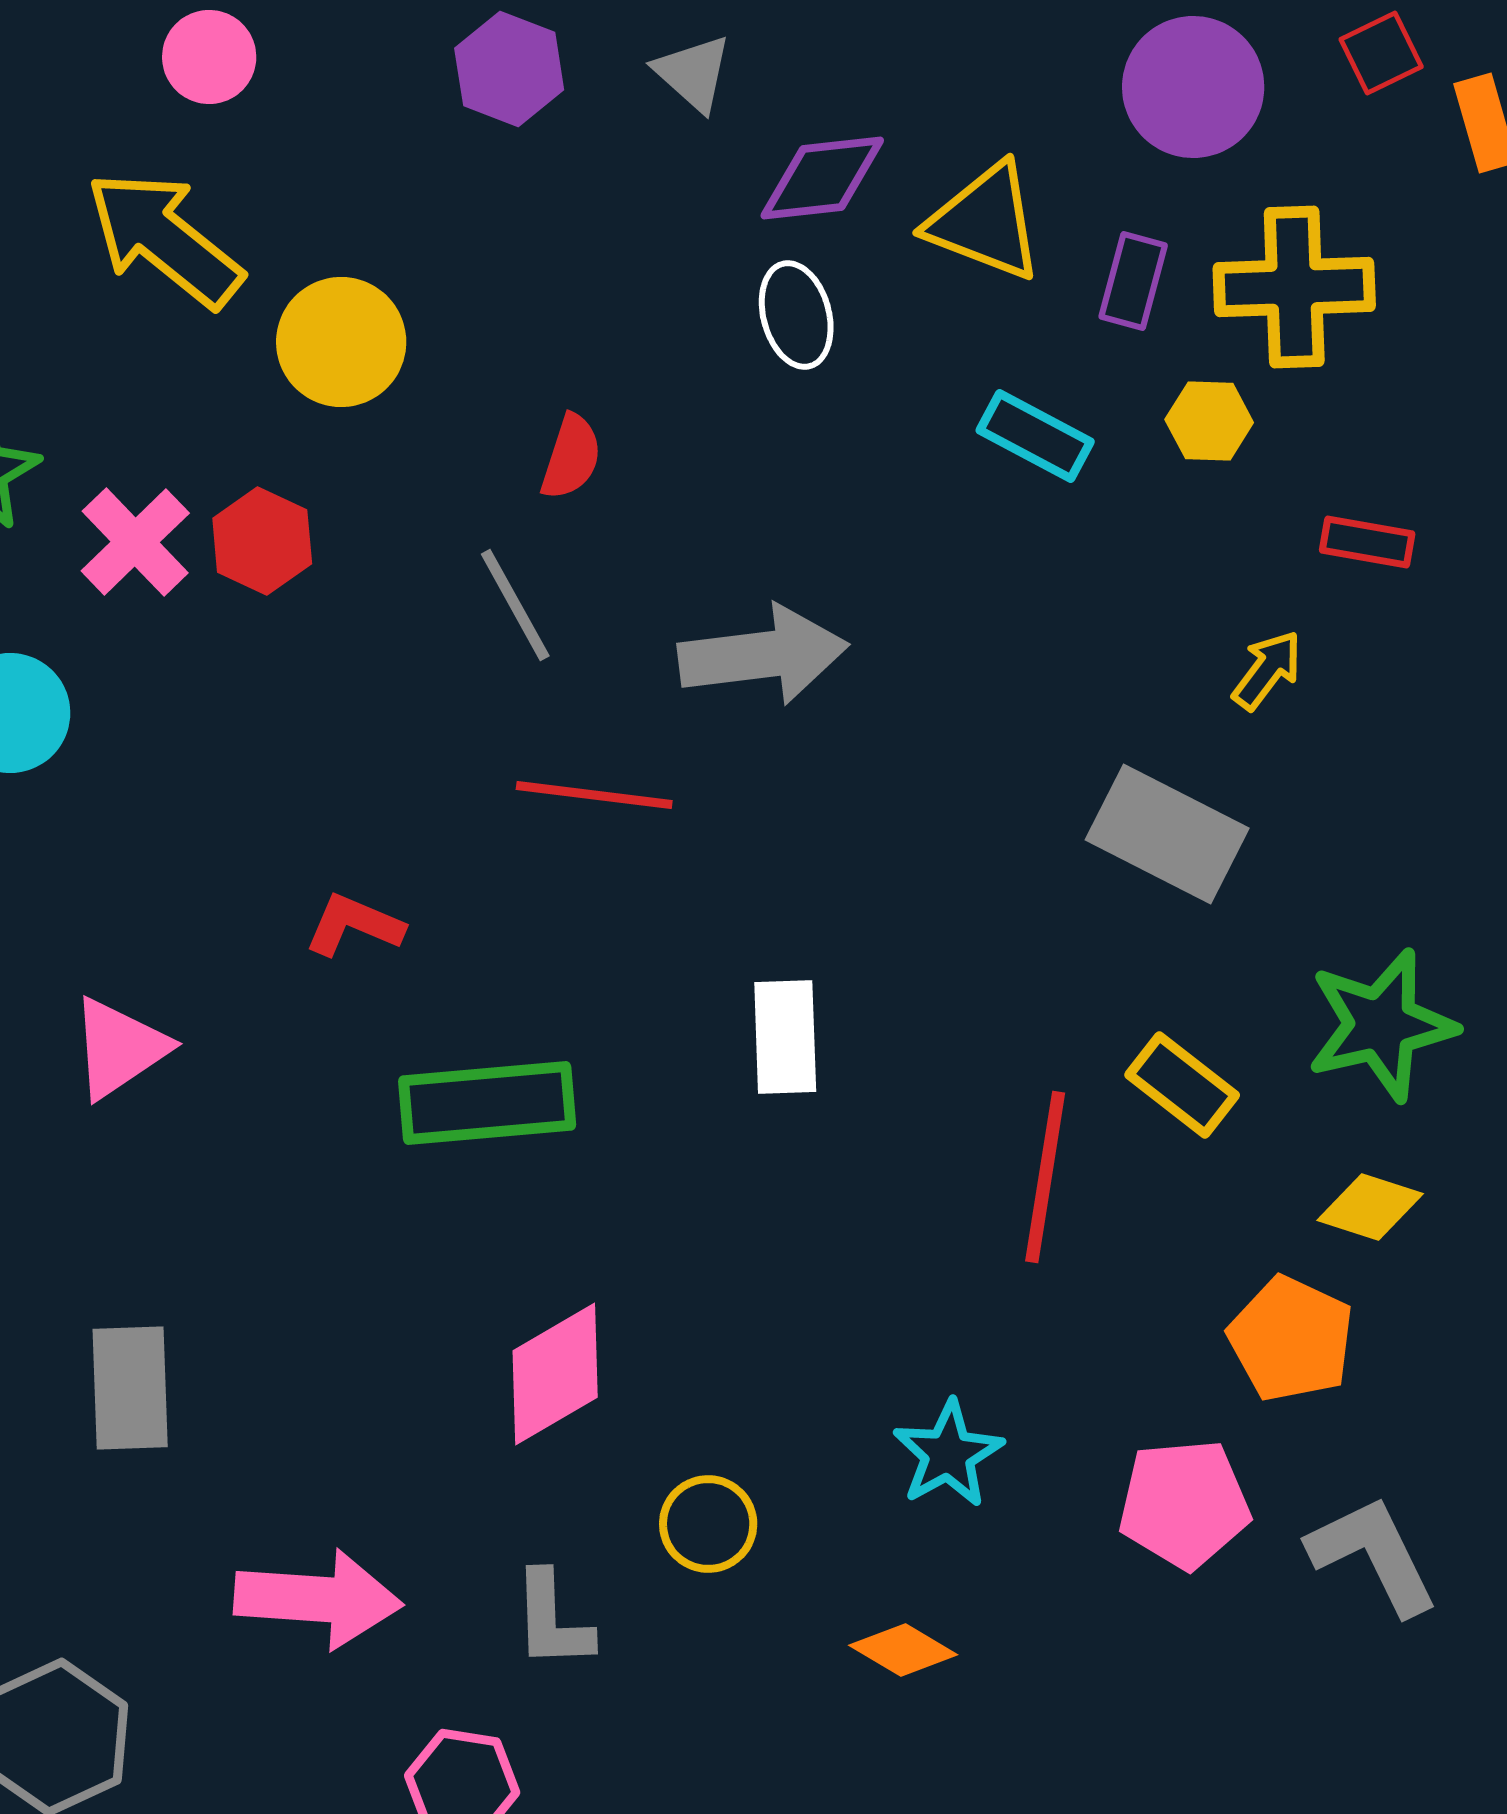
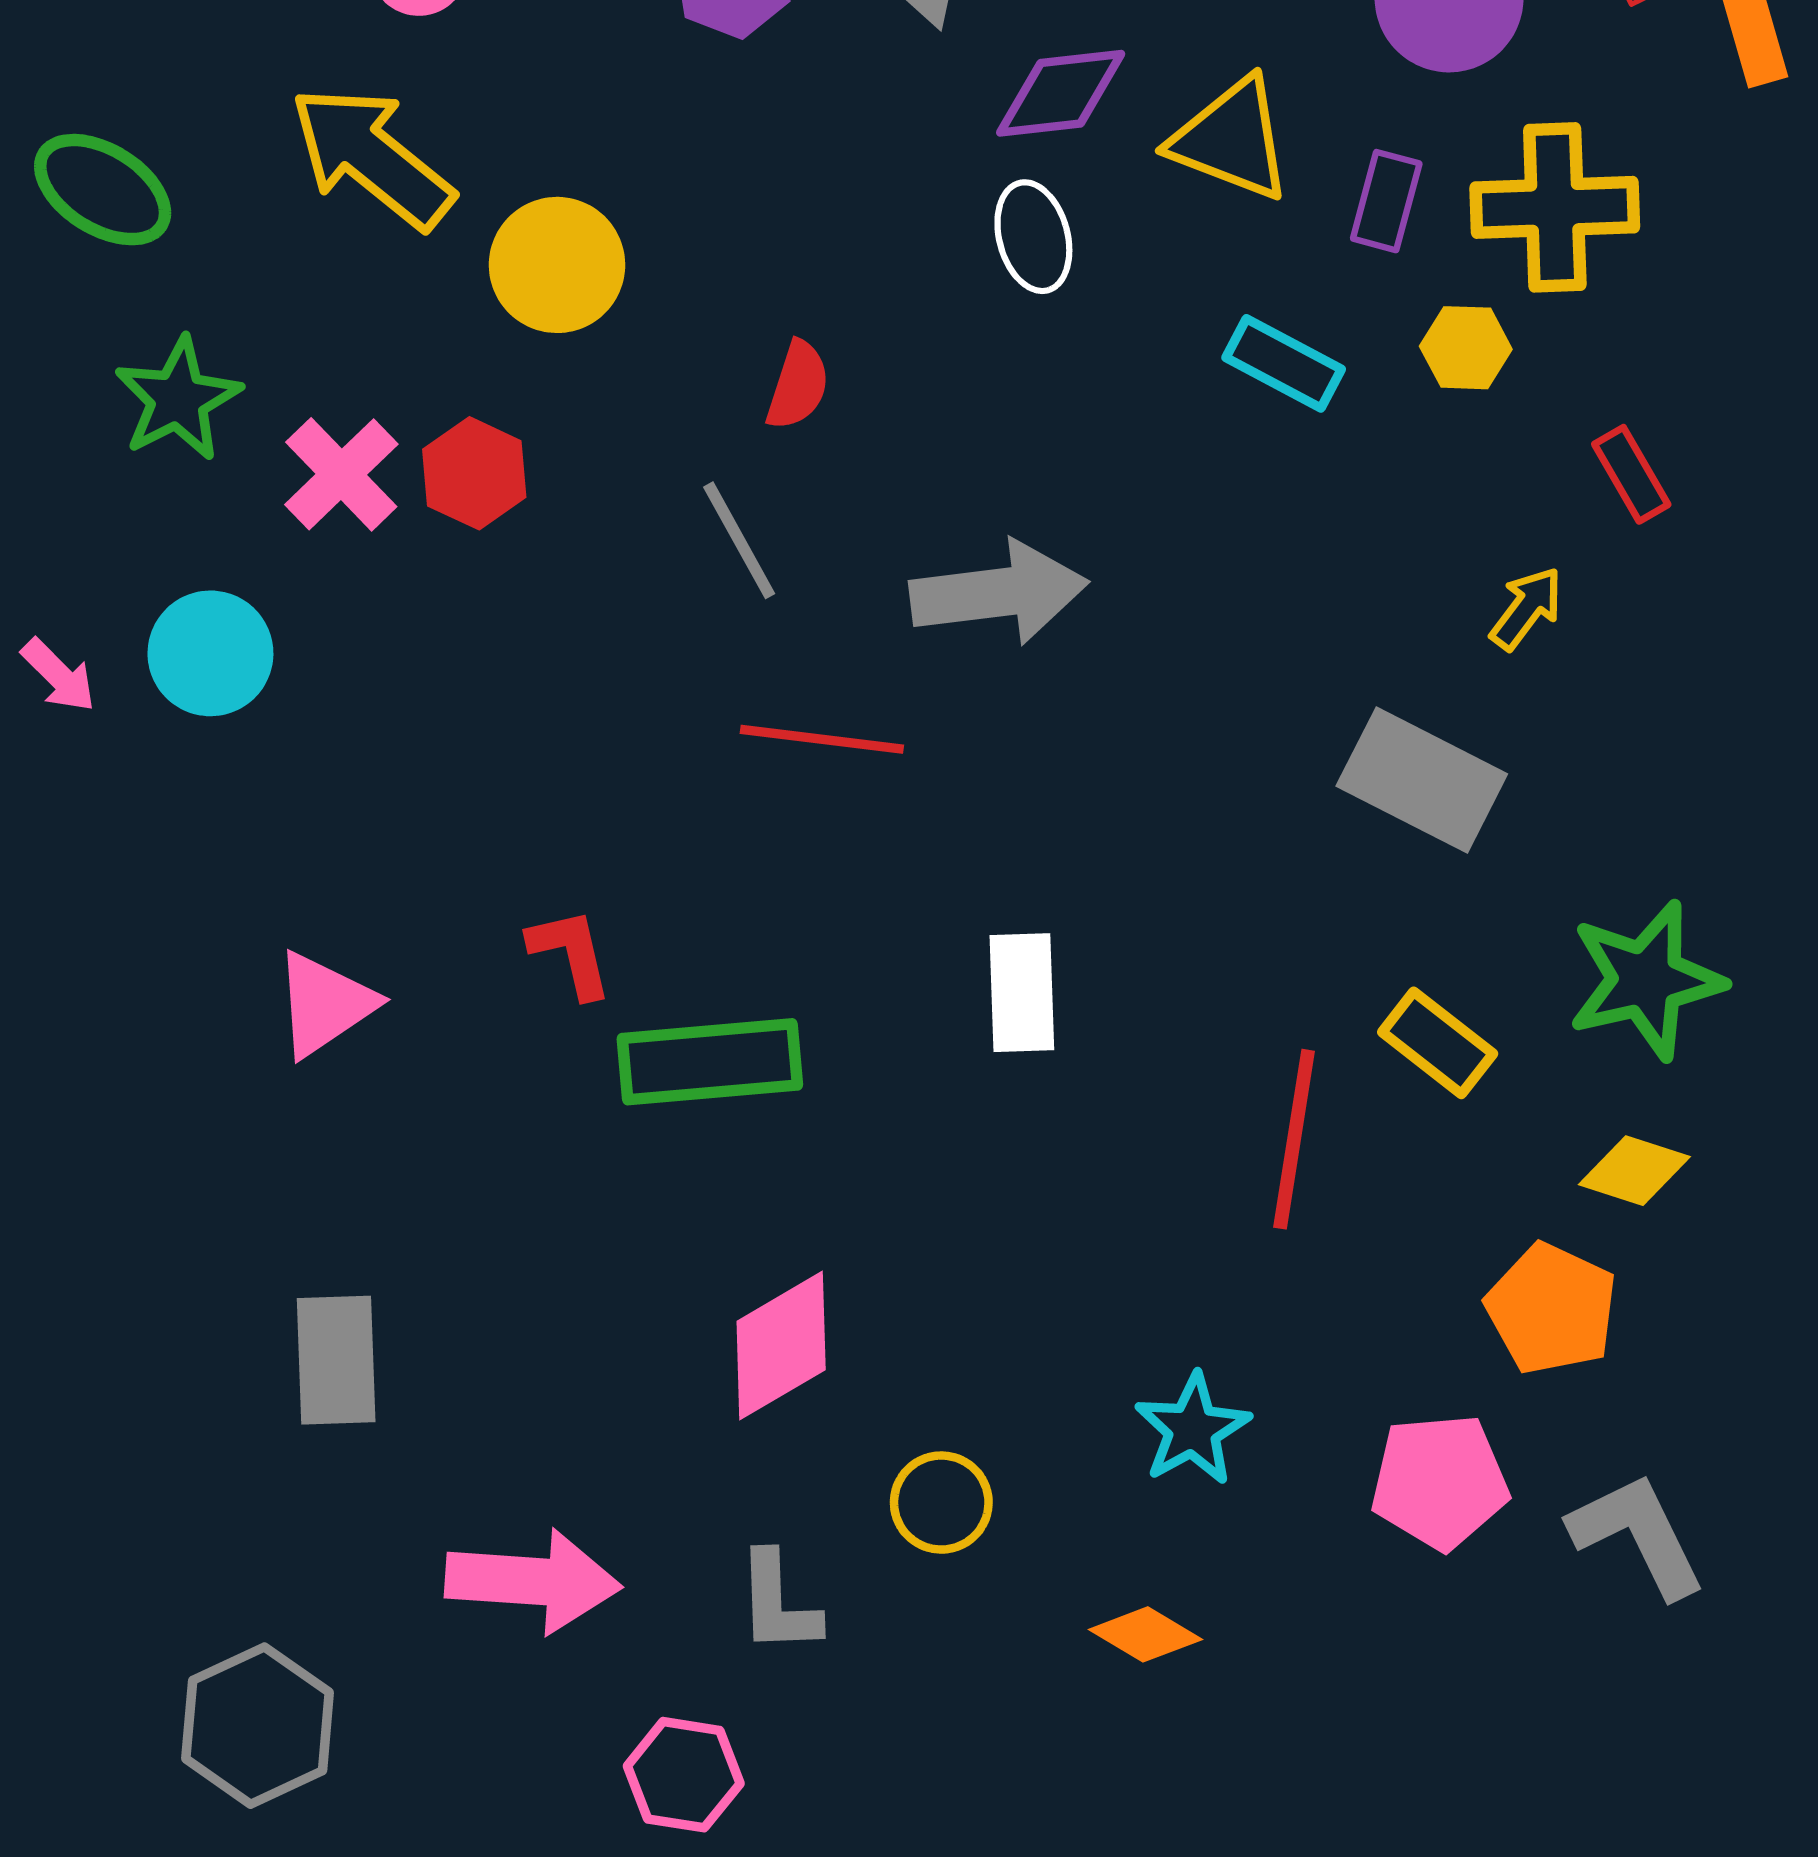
red rectangle: (1367, 542) -> (1631, 474), turned 50
red L-shape: (354, 925) -> (571, 953), moved, turned 54

